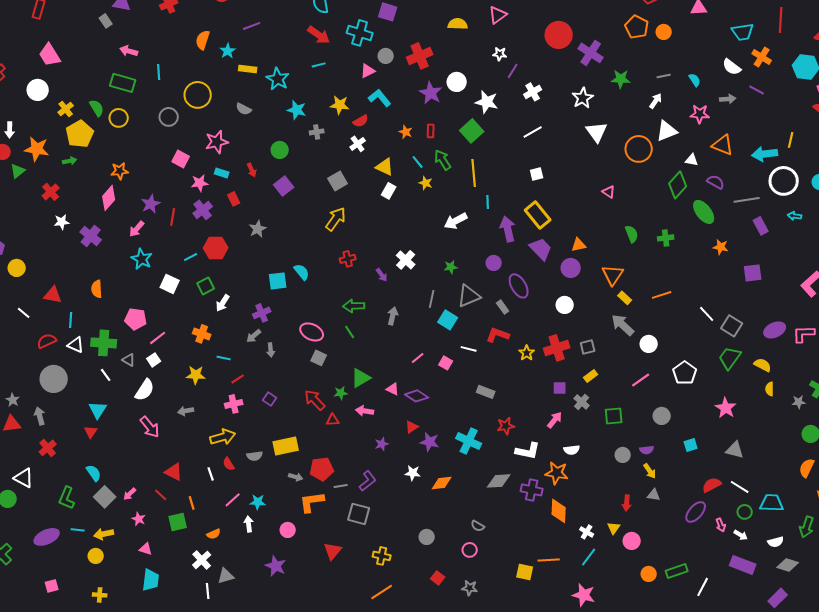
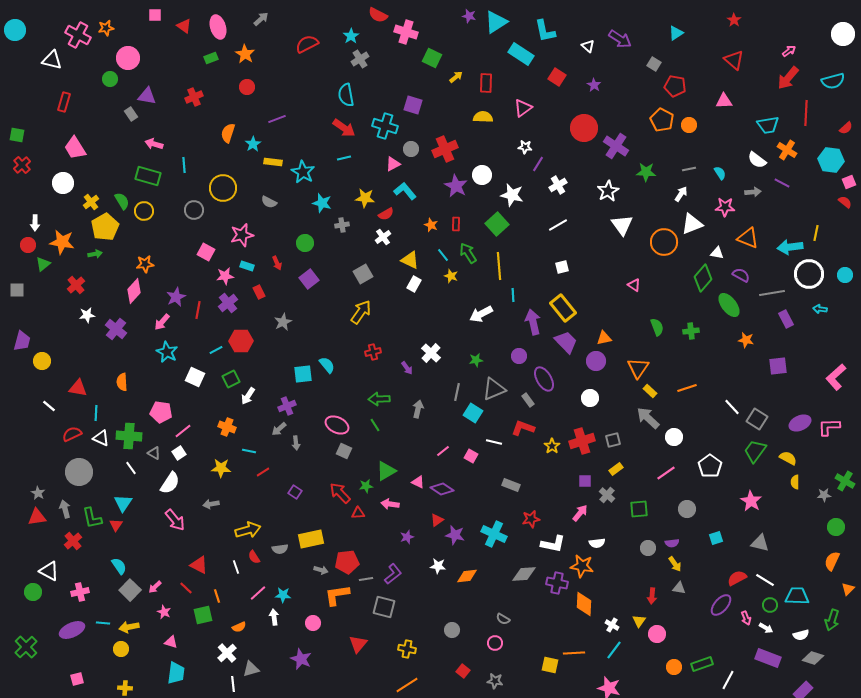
pink cross: (234, 404) -> (80, 592), moved
green L-shape: (67, 498) -> (92, 518), moved, turned -35

